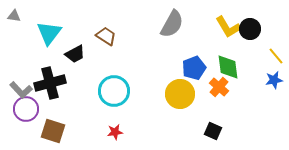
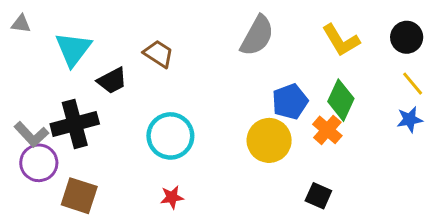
black circle: (250, 29) -> (407, 37), moved
green diamond: (228, 67) -> (341, 100), turned 32

